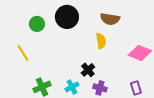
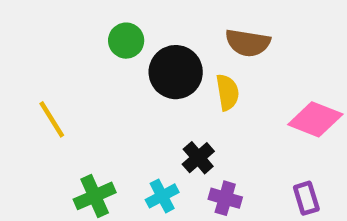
black circle: (67, 17) -> (176, 72), moved
green circle: (37, 24) -> (126, 41), moved

